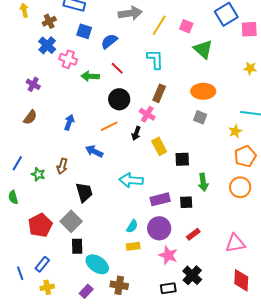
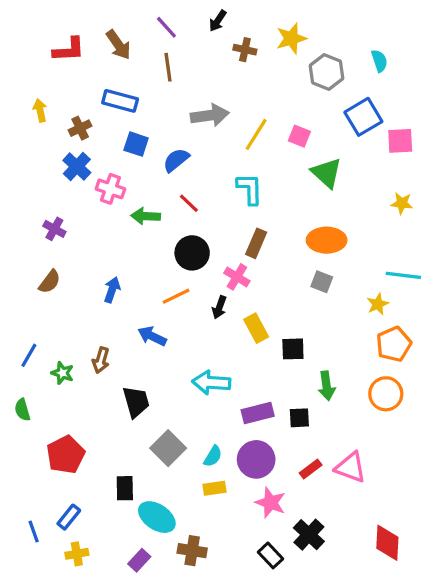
gray square: (71, 221) -> (168, 448), moved
pink triangle: (235, 243) -> (351, 467), moved, turned 30
black rectangle: (168, 288) -> (271, 555), turned 56

